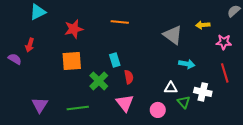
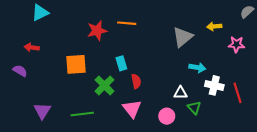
red star: (74, 29) -> (97, 31), moved
gray triangle: (173, 35) -> (183, 37), turned 45
red arrow: (30, 45) -> (32, 47), turned 80
purple semicircle: (15, 59) -> (20, 71), moved
red line: (225, 73) -> (237, 93), moved
white cross: (203, 92) -> (214, 85), moved

